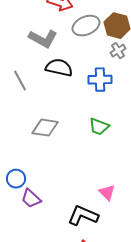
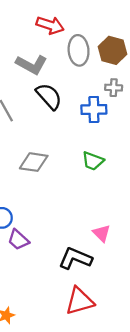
gray ellipse: (86, 26) -> (79, 50), turned -72
gray cross: (118, 51) -> (114, 88), moved, turned 35
black semicircle: (59, 68) -> (49, 96), turned 36

